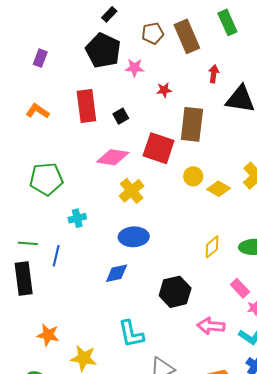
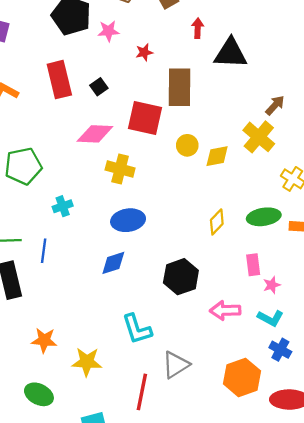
yellow diamond: (219, 189) -> (217, 156), turned -35
yellow cross: (132, 191) -> (120, 169), turned -30
pink rectangle: (240, 288) -> (253, 265), turned 42

